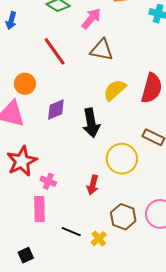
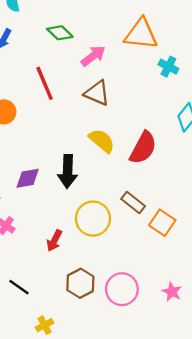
yellow semicircle: (115, 90) -> (102, 141), turned 70
purple diamond: (56, 109) -> (28, 178), moved
yellow cross: (99, 239) -> (45, 325), moved

